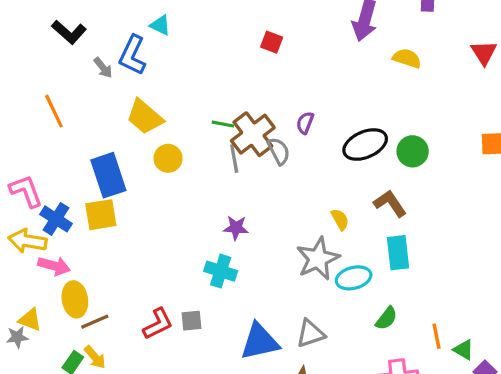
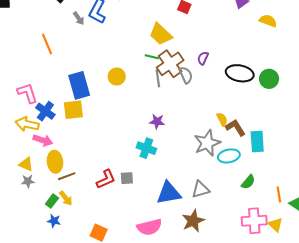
yellow trapezoid: (145, 117) -> (161, 34), moved
black ellipse: (365, 145) -> (240, 73), turned 32
brown L-shape: (390, 203) -> (235, 128), moved
yellow triangle: (30, 320) -> (26, 164), moved
gray star: (17, 337) -> (28, 181), moved

